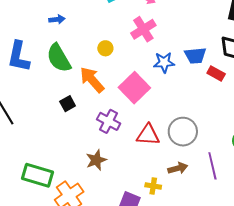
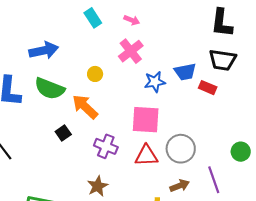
blue arrow: (57, 19) -> (44, 50), size x1.8
green semicircle: (59, 58) -> (50, 89), turned -32
pink square: (134, 88) -> (146, 120), moved, turned -36

